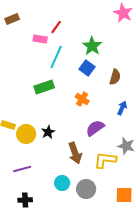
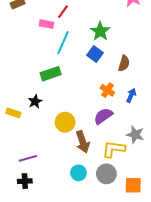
orange cross: (82, 99) -> (107, 90), moved
black star: (48, 132) -> (35, 102), moved
yellow circle: (26, 134) -> (65, 122), moved
cyan circle: (62, 183) -> (78, 173), moved
gray circle: (86, 189) -> (106, 174), moved
black cross: (25, 200) -> (25, 181), moved

